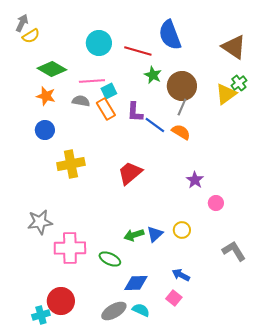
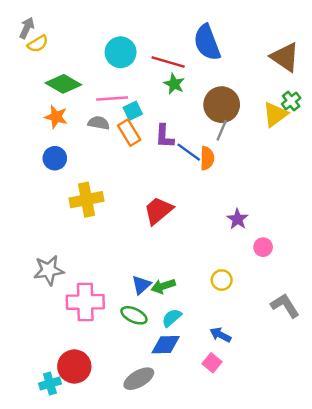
green star: (153, 75) -> (174, 84), moved
orange semicircle: (181, 132) -> (207, 158), moved, turned 60
blue triangle: (155, 234) -> (141, 285), moved
cyan semicircle: (141, 310) -> (172, 318), moved, turned -66

